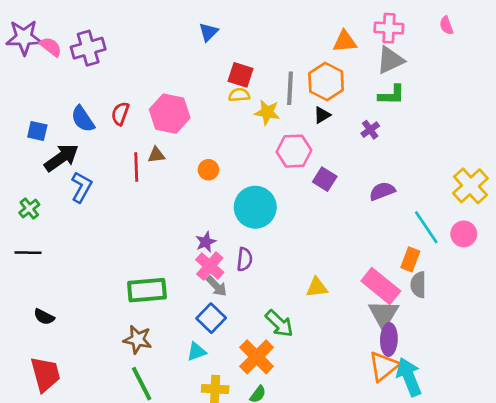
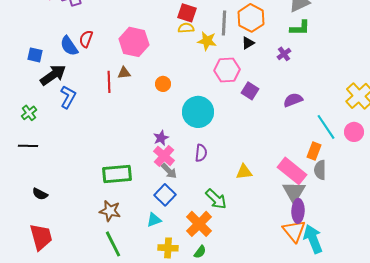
red semicircle: (120, 114) -> (86, 39), moved
purple semicircle: (245, 259) -> (201, 153), moved
orange triangle: (384, 366) -> (294, 231), turned -30

